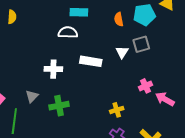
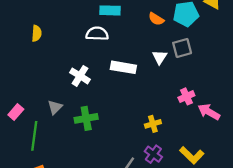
yellow semicircle: (12, 17) -> (37, 33), moved
orange semicircle: (119, 19) -> (156, 19), turned -48
white cross: (53, 69) -> (80, 76), turned 30

